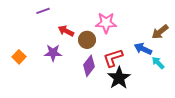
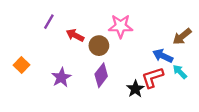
purple line: (43, 11) -> (49, 22), moved, turned -40
purple star: (53, 53) -> (61, 77), moved, turned -30
red L-shape: (113, 58) -> (152, 77), moved
black star: (119, 78) -> (135, 89), size x0.7

